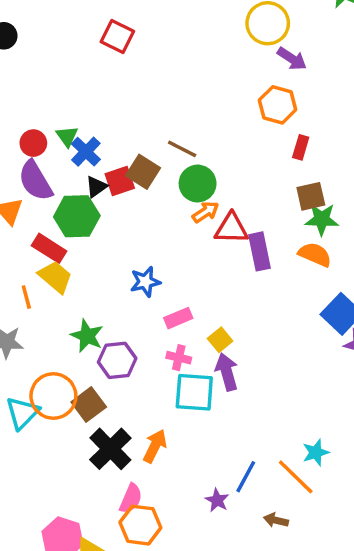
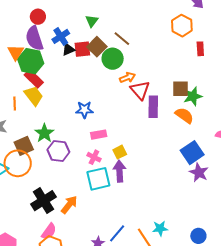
green triangle: (67, 136) -> (92, 21), moved
red rectangle: (301, 147) -> (200, 49), moved, turned -32
blue cross: (86, 152) -> (61, 36), moved
green circle: (198, 184) -> (113, 59), moved
brown square: (311, 196) -> (180, 89), moved
green hexagon: (77, 216) -> (31, 61), moved
green star: (322, 219) -> (193, 96), turned -30
red triangle: (231, 228) -> (140, 90), turned 35
cyan square: (194, 392) -> (98, 179), turned -30
brown square: (89, 405) -> (24, 146), moved

